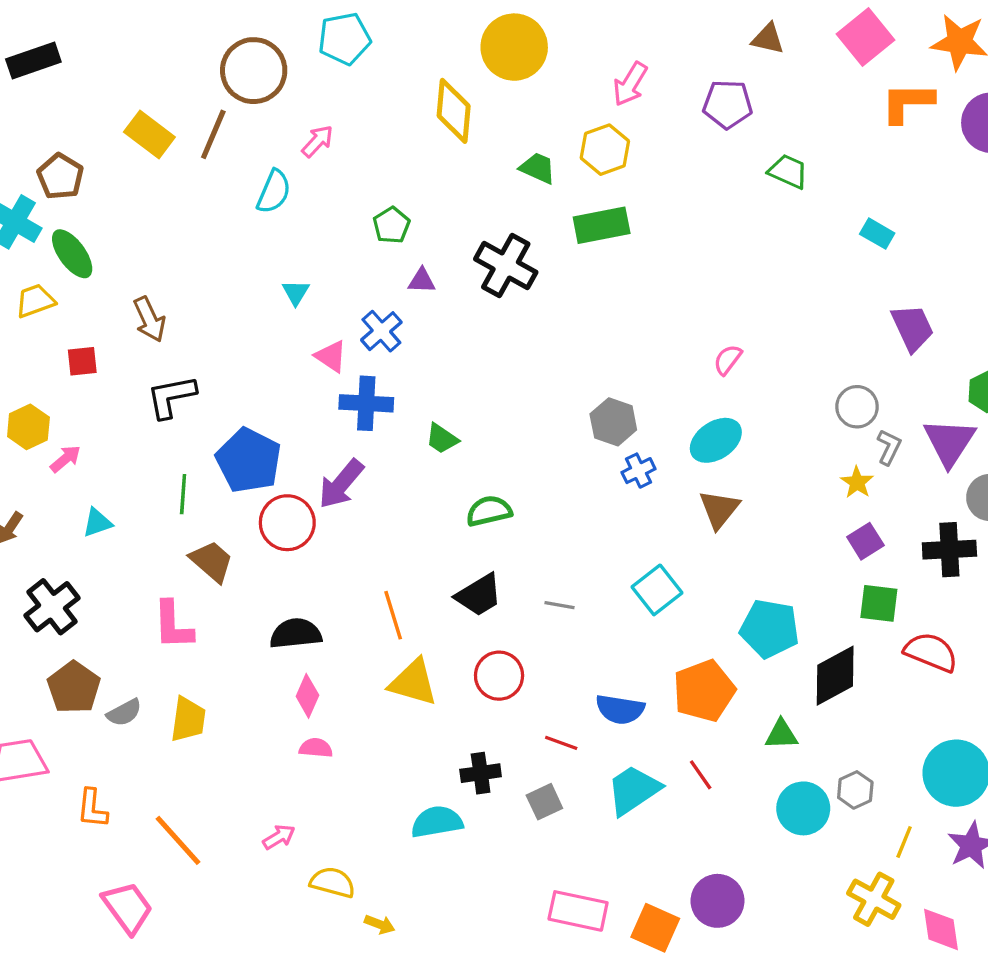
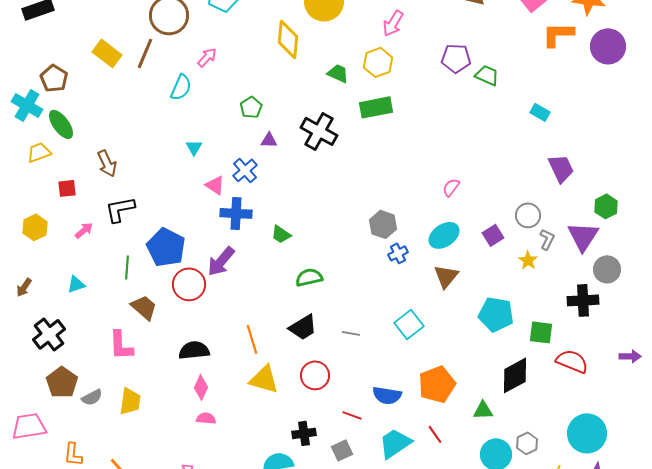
purple pentagon: (728, 104) -> (456, 58), moved
pink arrow: (65, 459) -> (84, 230), moved
purple square: (865, 541) -> (493, 235), moved
cyan pentagon: (770, 629) -> (496, 314), moved

